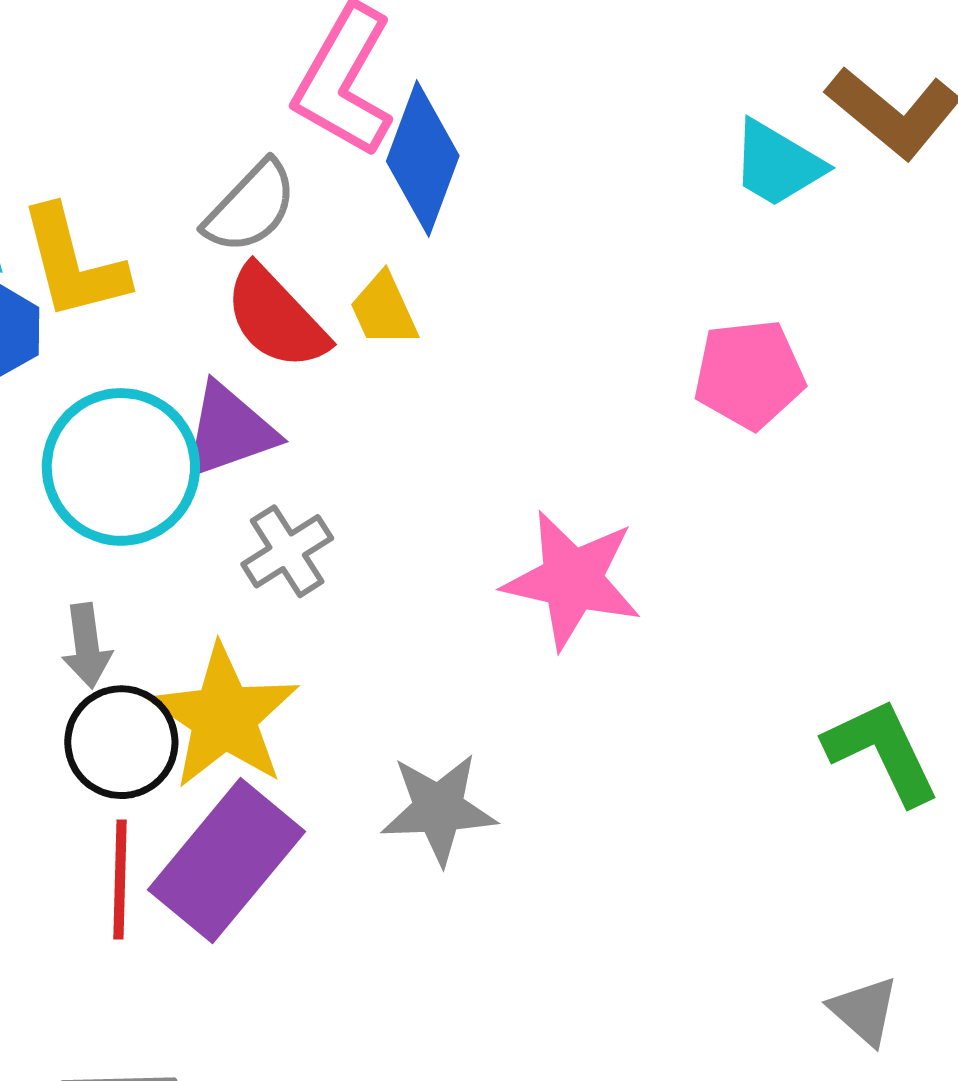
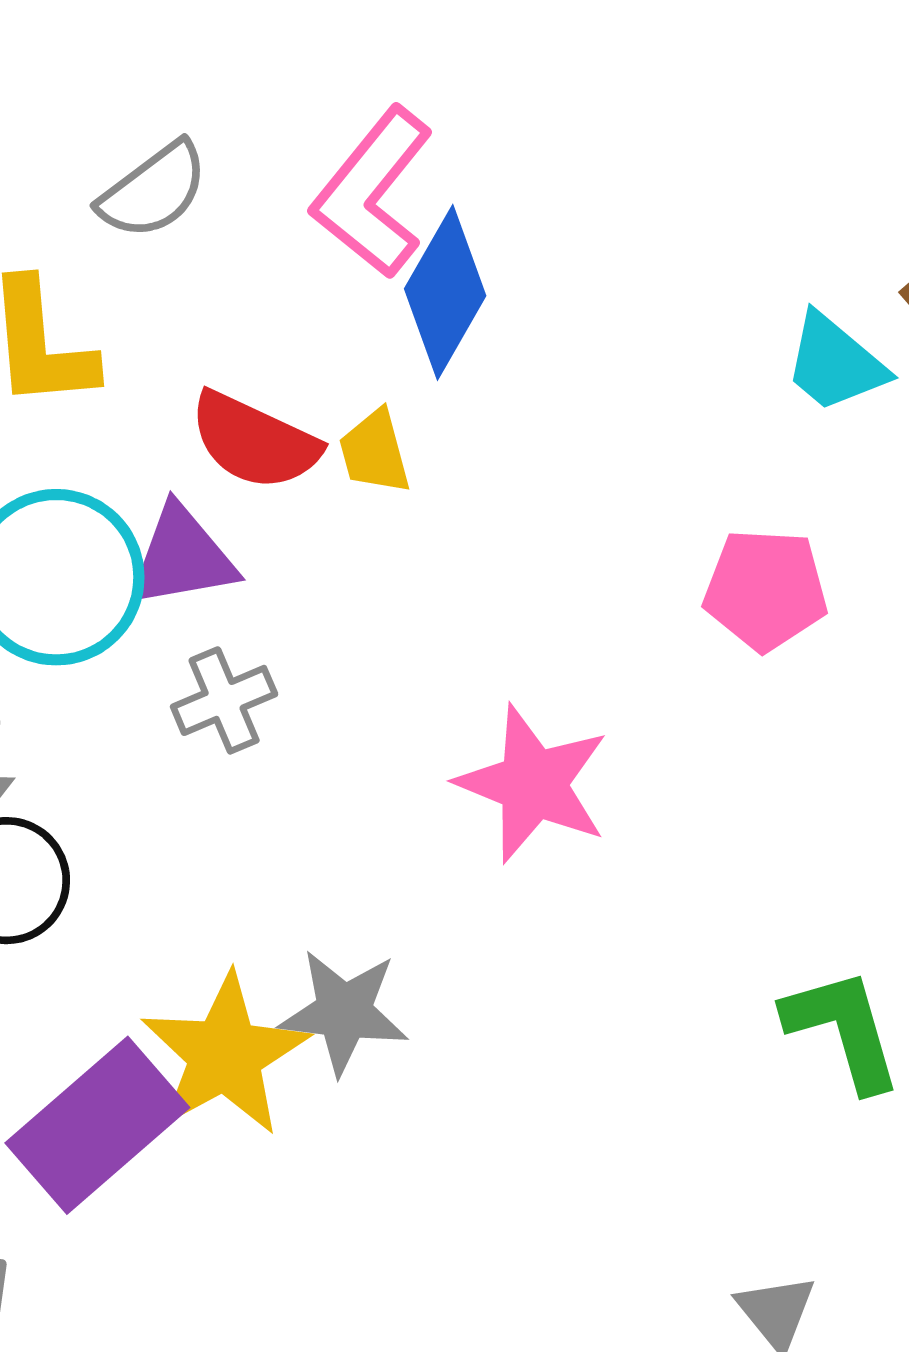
gray semicircle: (251, 207) -> (154, 190), moved
red semicircle: (276, 318) -> (254, 441), turned -31
yellow star: (224, 717) -> (225, 1055), moved
purple rectangle: (227, 861) -> (97, 1125), moved

